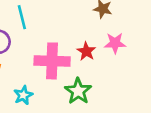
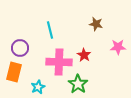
cyan line: (22, 17) -> (50, 30), moved
pink star: (115, 43) -> (118, 47), moved

